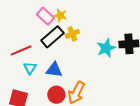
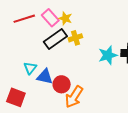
red line: (21, 50) -> (24, 19), moved
blue triangle: (54, 70) -> (45, 77), moved
red circle: (56, 95) -> (62, 84), moved

